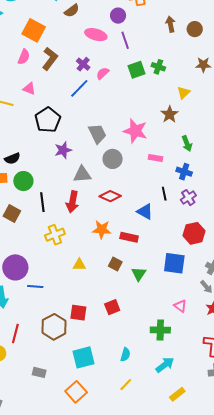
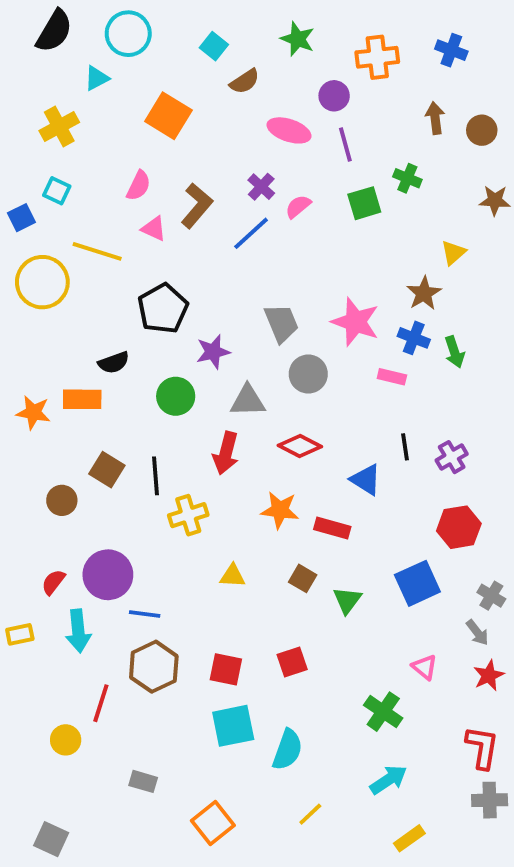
pink semicircle: (24, 57) -> (139, 186), moved
brown L-shape: (50, 59) -> (197, 206), moved
green cross: (158, 67) -> (407, 178), moved
black pentagon: (48, 120) -> (163, 308), moved
blue cross: (184, 172) -> (414, 338), moved
green circle: (23, 181) -> (176, 396), moved
black line: (42, 202) -> (156, 476), moved
blue square: (174, 263) -> (417, 583), turned -35
brown hexagon: (54, 327) -> (154, 667), moved
green cross: (160, 330) -> (383, 712), turned 30
cyan semicircle: (125, 355) -> (287, 750), moved, size x1.5
cyan square: (83, 357) -> (233, 726), moved

